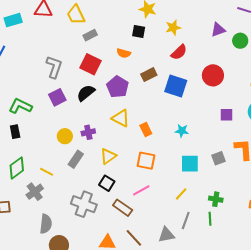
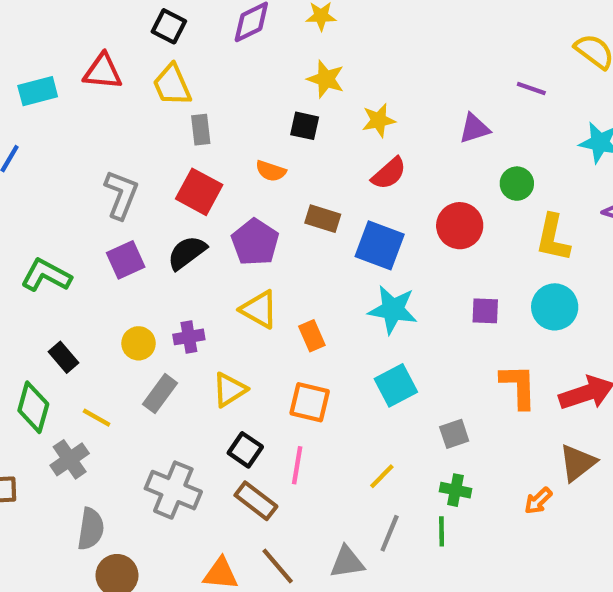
gray rectangle: (90, 35) -> (201, 130), turned -72
green circle: (240, 41) -> (517, 184), moved
brown rectangle: (149, 75) -> (323, 219), turned 42
cyan star: (182, 131) -> (393, 310), moved, size x1.6
black rectangle: (15, 132) -> (63, 357), moved, turned -32
gray square: (218, 158) -> (454, 434), moved
cyan square: (190, 164) -> (396, 385), moved, turned -30
green diamond: (17, 168) -> (33, 407), turned -40
black square: (107, 183) -> (245, 450), moved
pink line: (141, 190) -> (297, 465), turned -54

